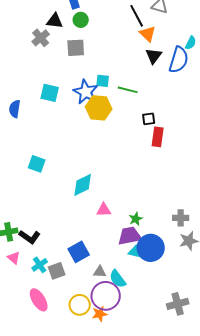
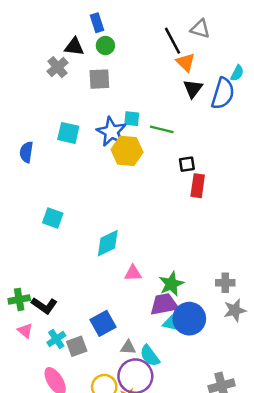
green star: (136, 219) -> (171, 284), size x1.5

